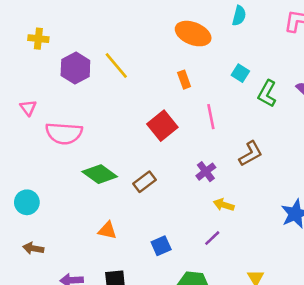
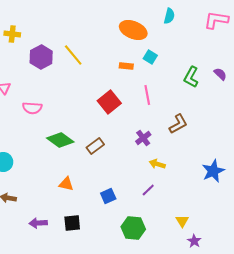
cyan square: (240, 73) -> (150, 57), moved
orange rectangle: (184, 80) -> (126, 66), turned -64
pink semicircle: (64, 133) -> (32, 108), size x0.7

